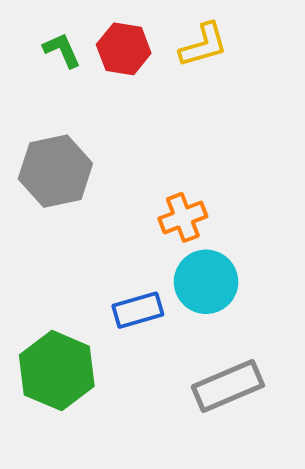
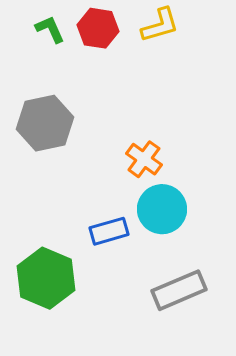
orange cross: (183, 217) -> (144, 159), turned -33

